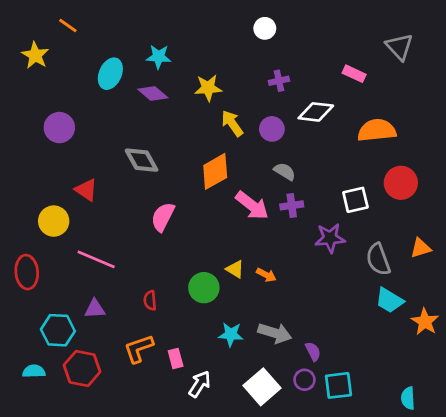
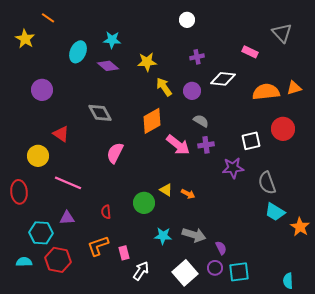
orange triangle: (421, 248) -> (294, 88), moved

